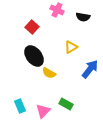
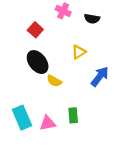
green rectangle: (66, 104) -> (73, 115), turned 56
cyan rectangle: (20, 106) -> (22, 118), size x1.5
pink triangle: (43, 111) -> (48, 123), turned 35

